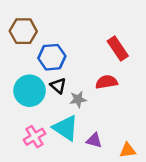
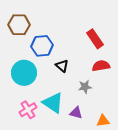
red semicircle: (107, 82) -> (101, 66), moved
black triangle: (58, 86) -> (62, 66), moved
gray star: (78, 99) -> (85, 87), moved

